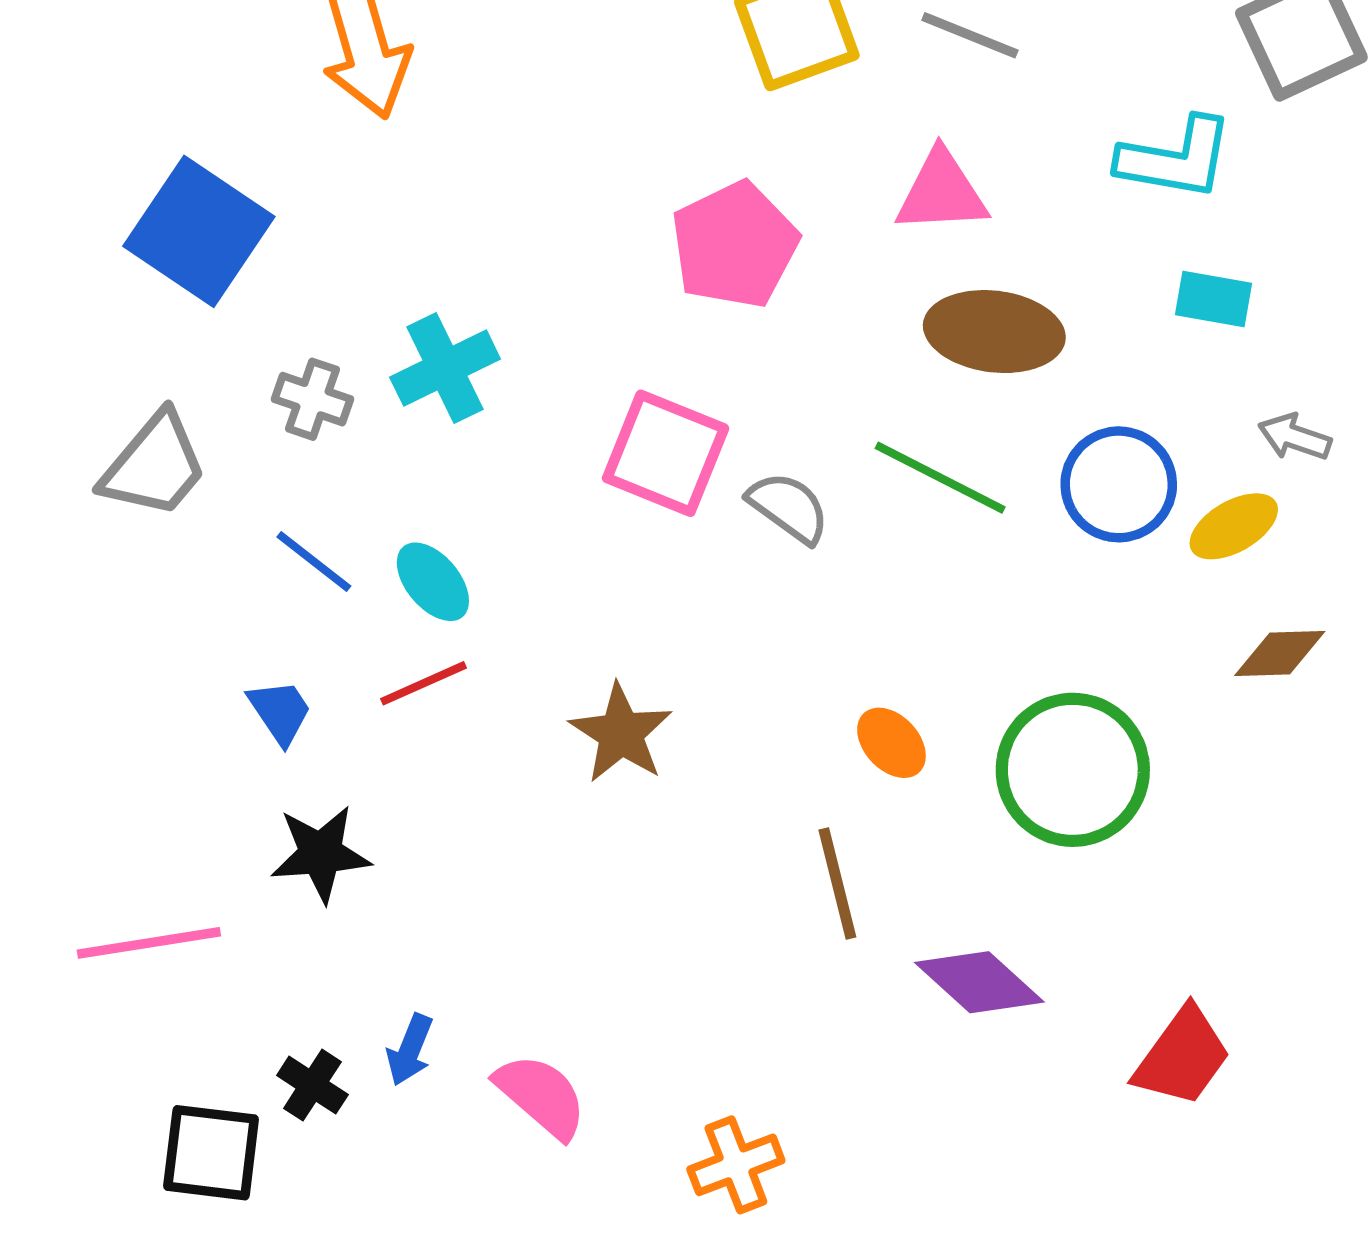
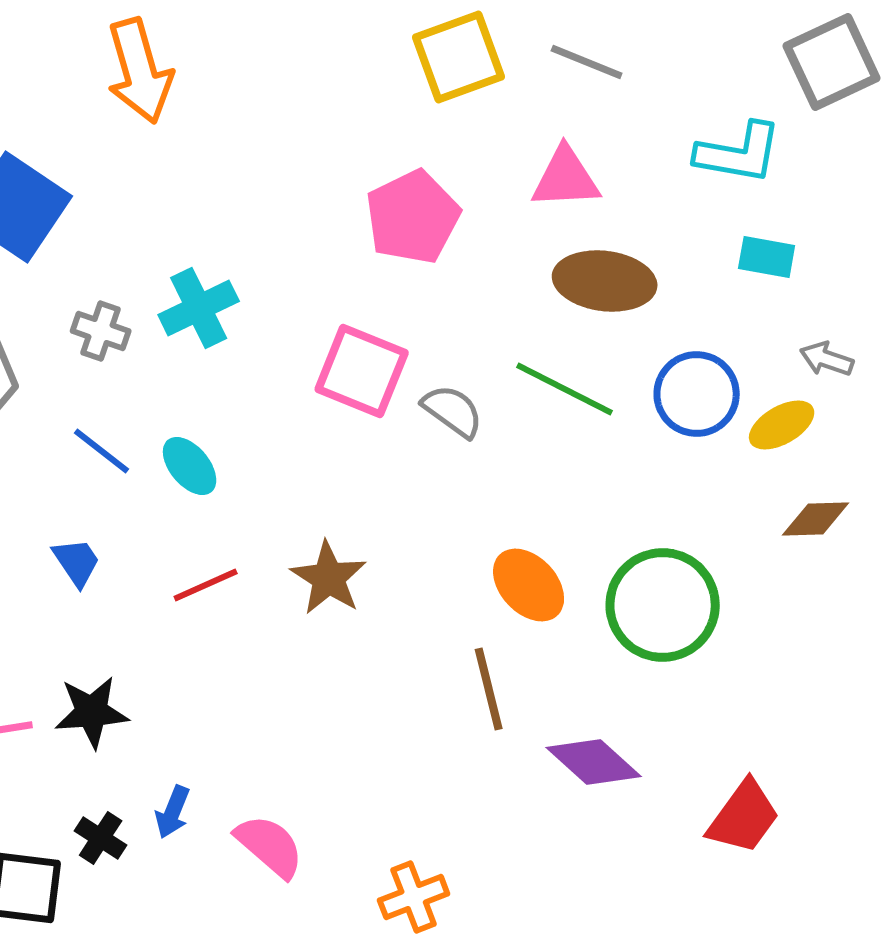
red line: (423, 683) -> (206, 585), moved
orange ellipse: (891, 743) -> (529, 585), size x1.4
black star: (321, 854) -> (92, 712), moved

